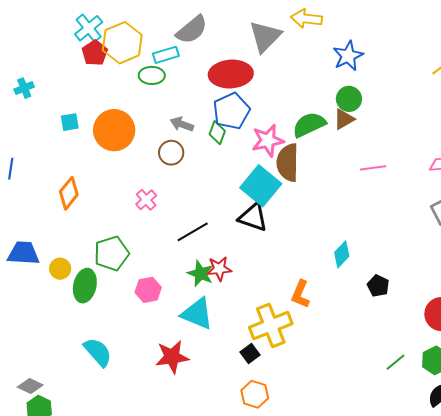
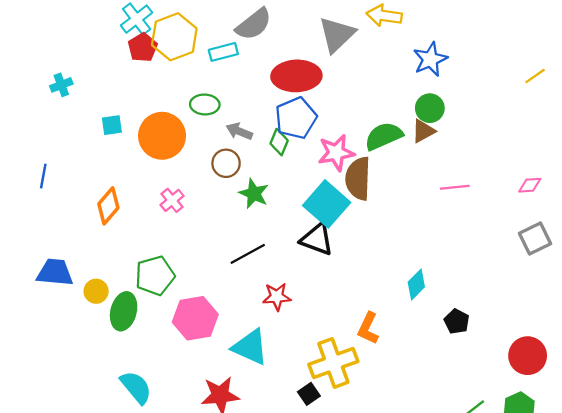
green ellipse: (152, 75) -> (205, 104), moved
pink cross: (146, 200) -> (172, 200), moved
green star: (200, 274) -> (254, 194), moved
pink hexagon: (148, 290) -> (195, 318), size x1.5

